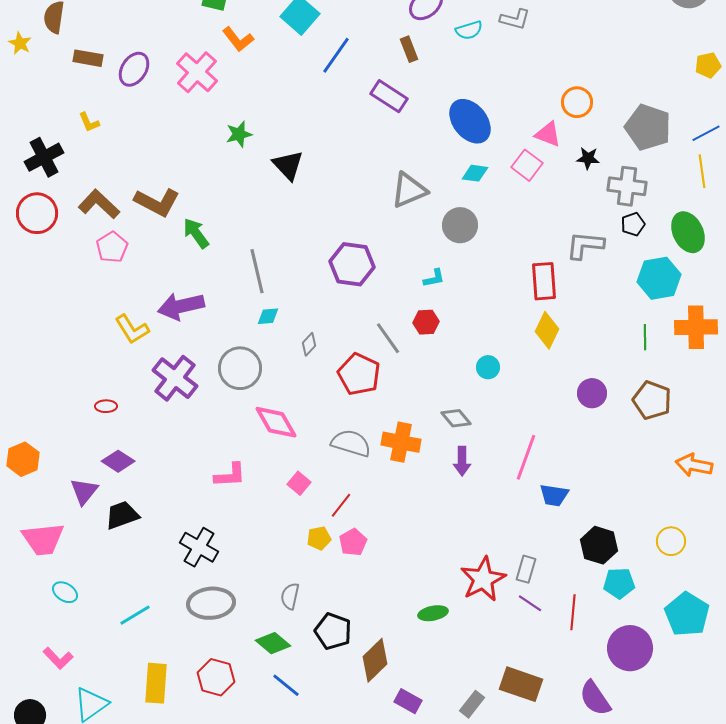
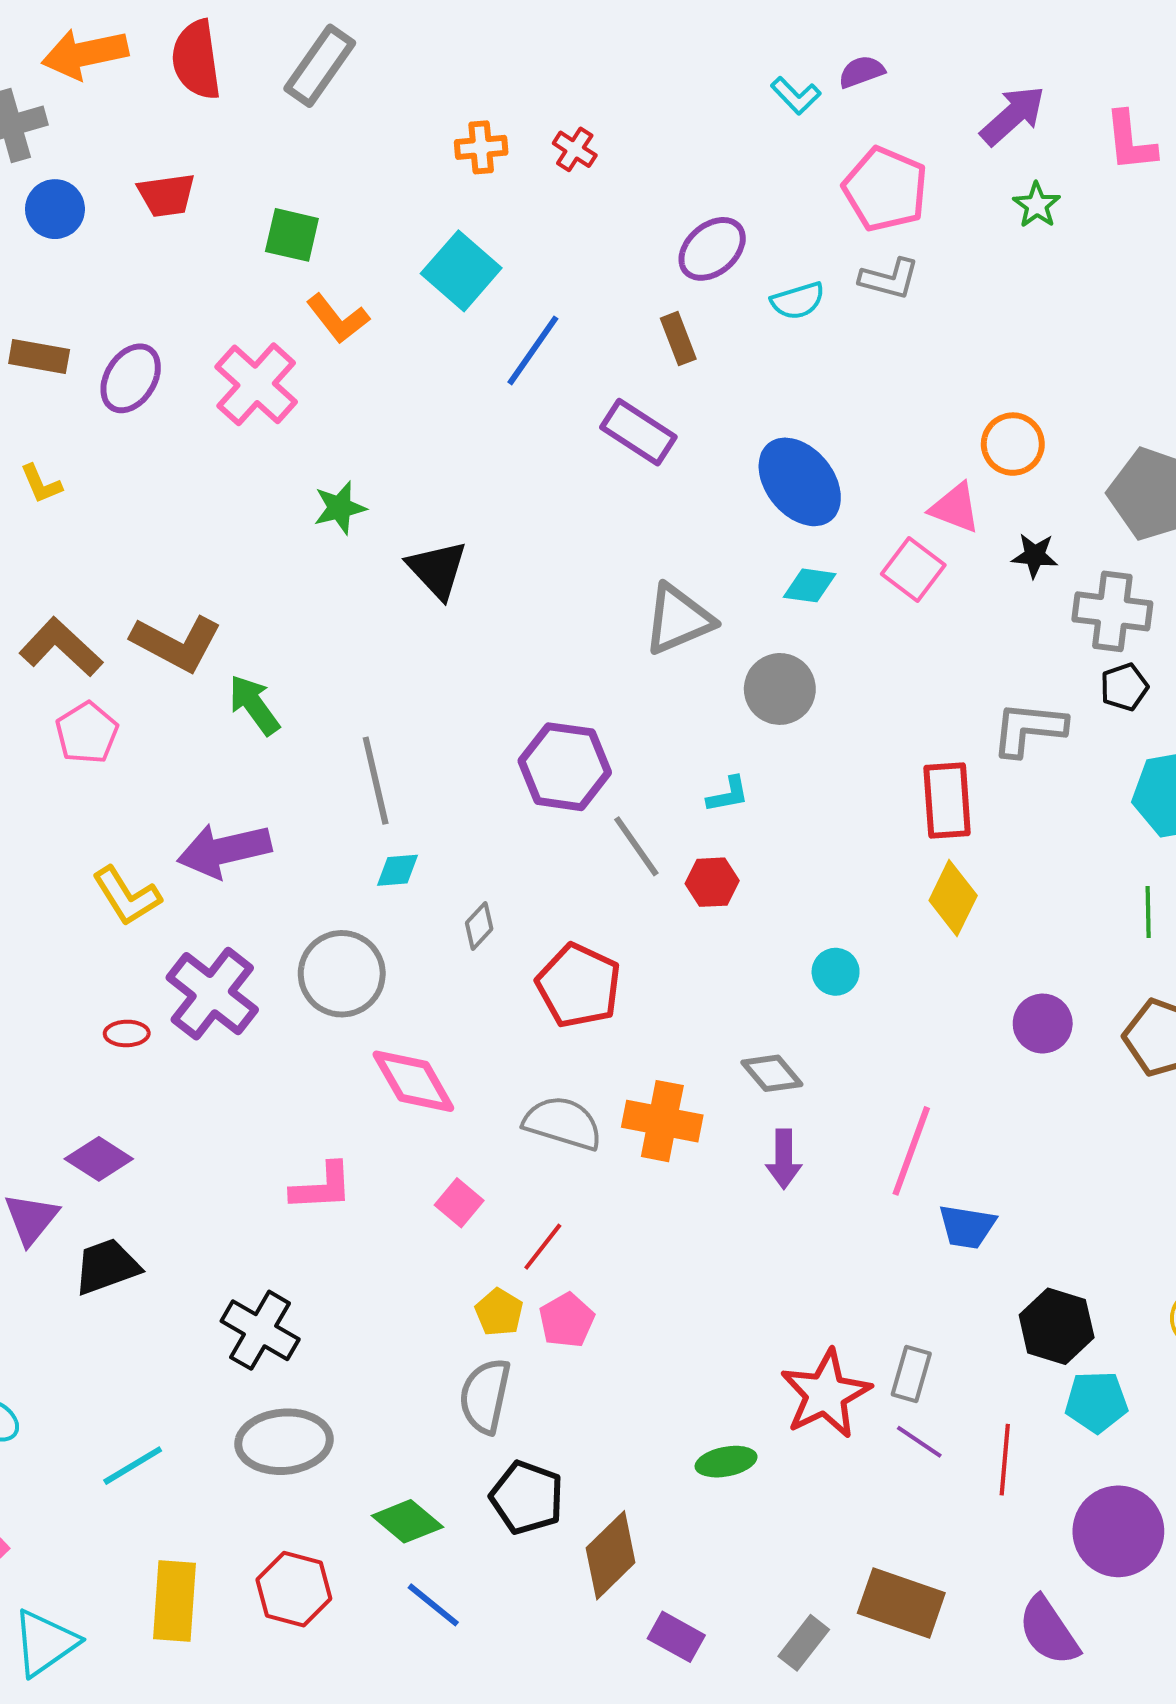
gray line: (388, 338) -> (636, 846), moved
red ellipse: (106, 406) -> (127, 1033), moved
yellow pentagon: (319, 538) -> (499, 1312), turned -30
gray semicircle: (290, 596) -> (485, 1396), moved, size x1.4

